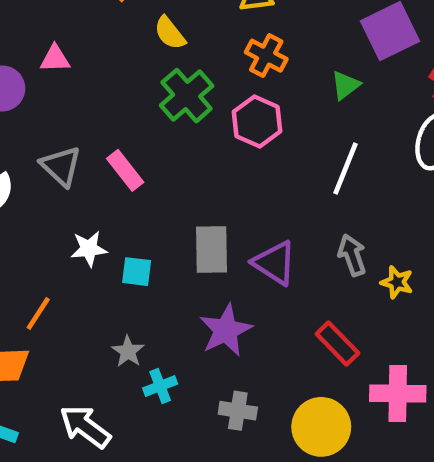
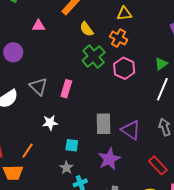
orange cross: (266, 56) -> (119, 38), moved
pink triangle: (55, 59) -> (39, 26), moved
green triangle: (346, 85) -> (161, 64), moved
pink rectangle: (125, 170) -> (66, 89), turned 54
cyan square: (137, 272) -> (72, 145), moved

